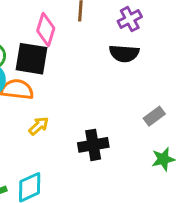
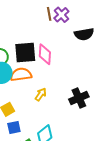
purple cross: (130, 19) -> (61, 15), moved
pink diamond: (46, 30) -> (45, 54), moved

